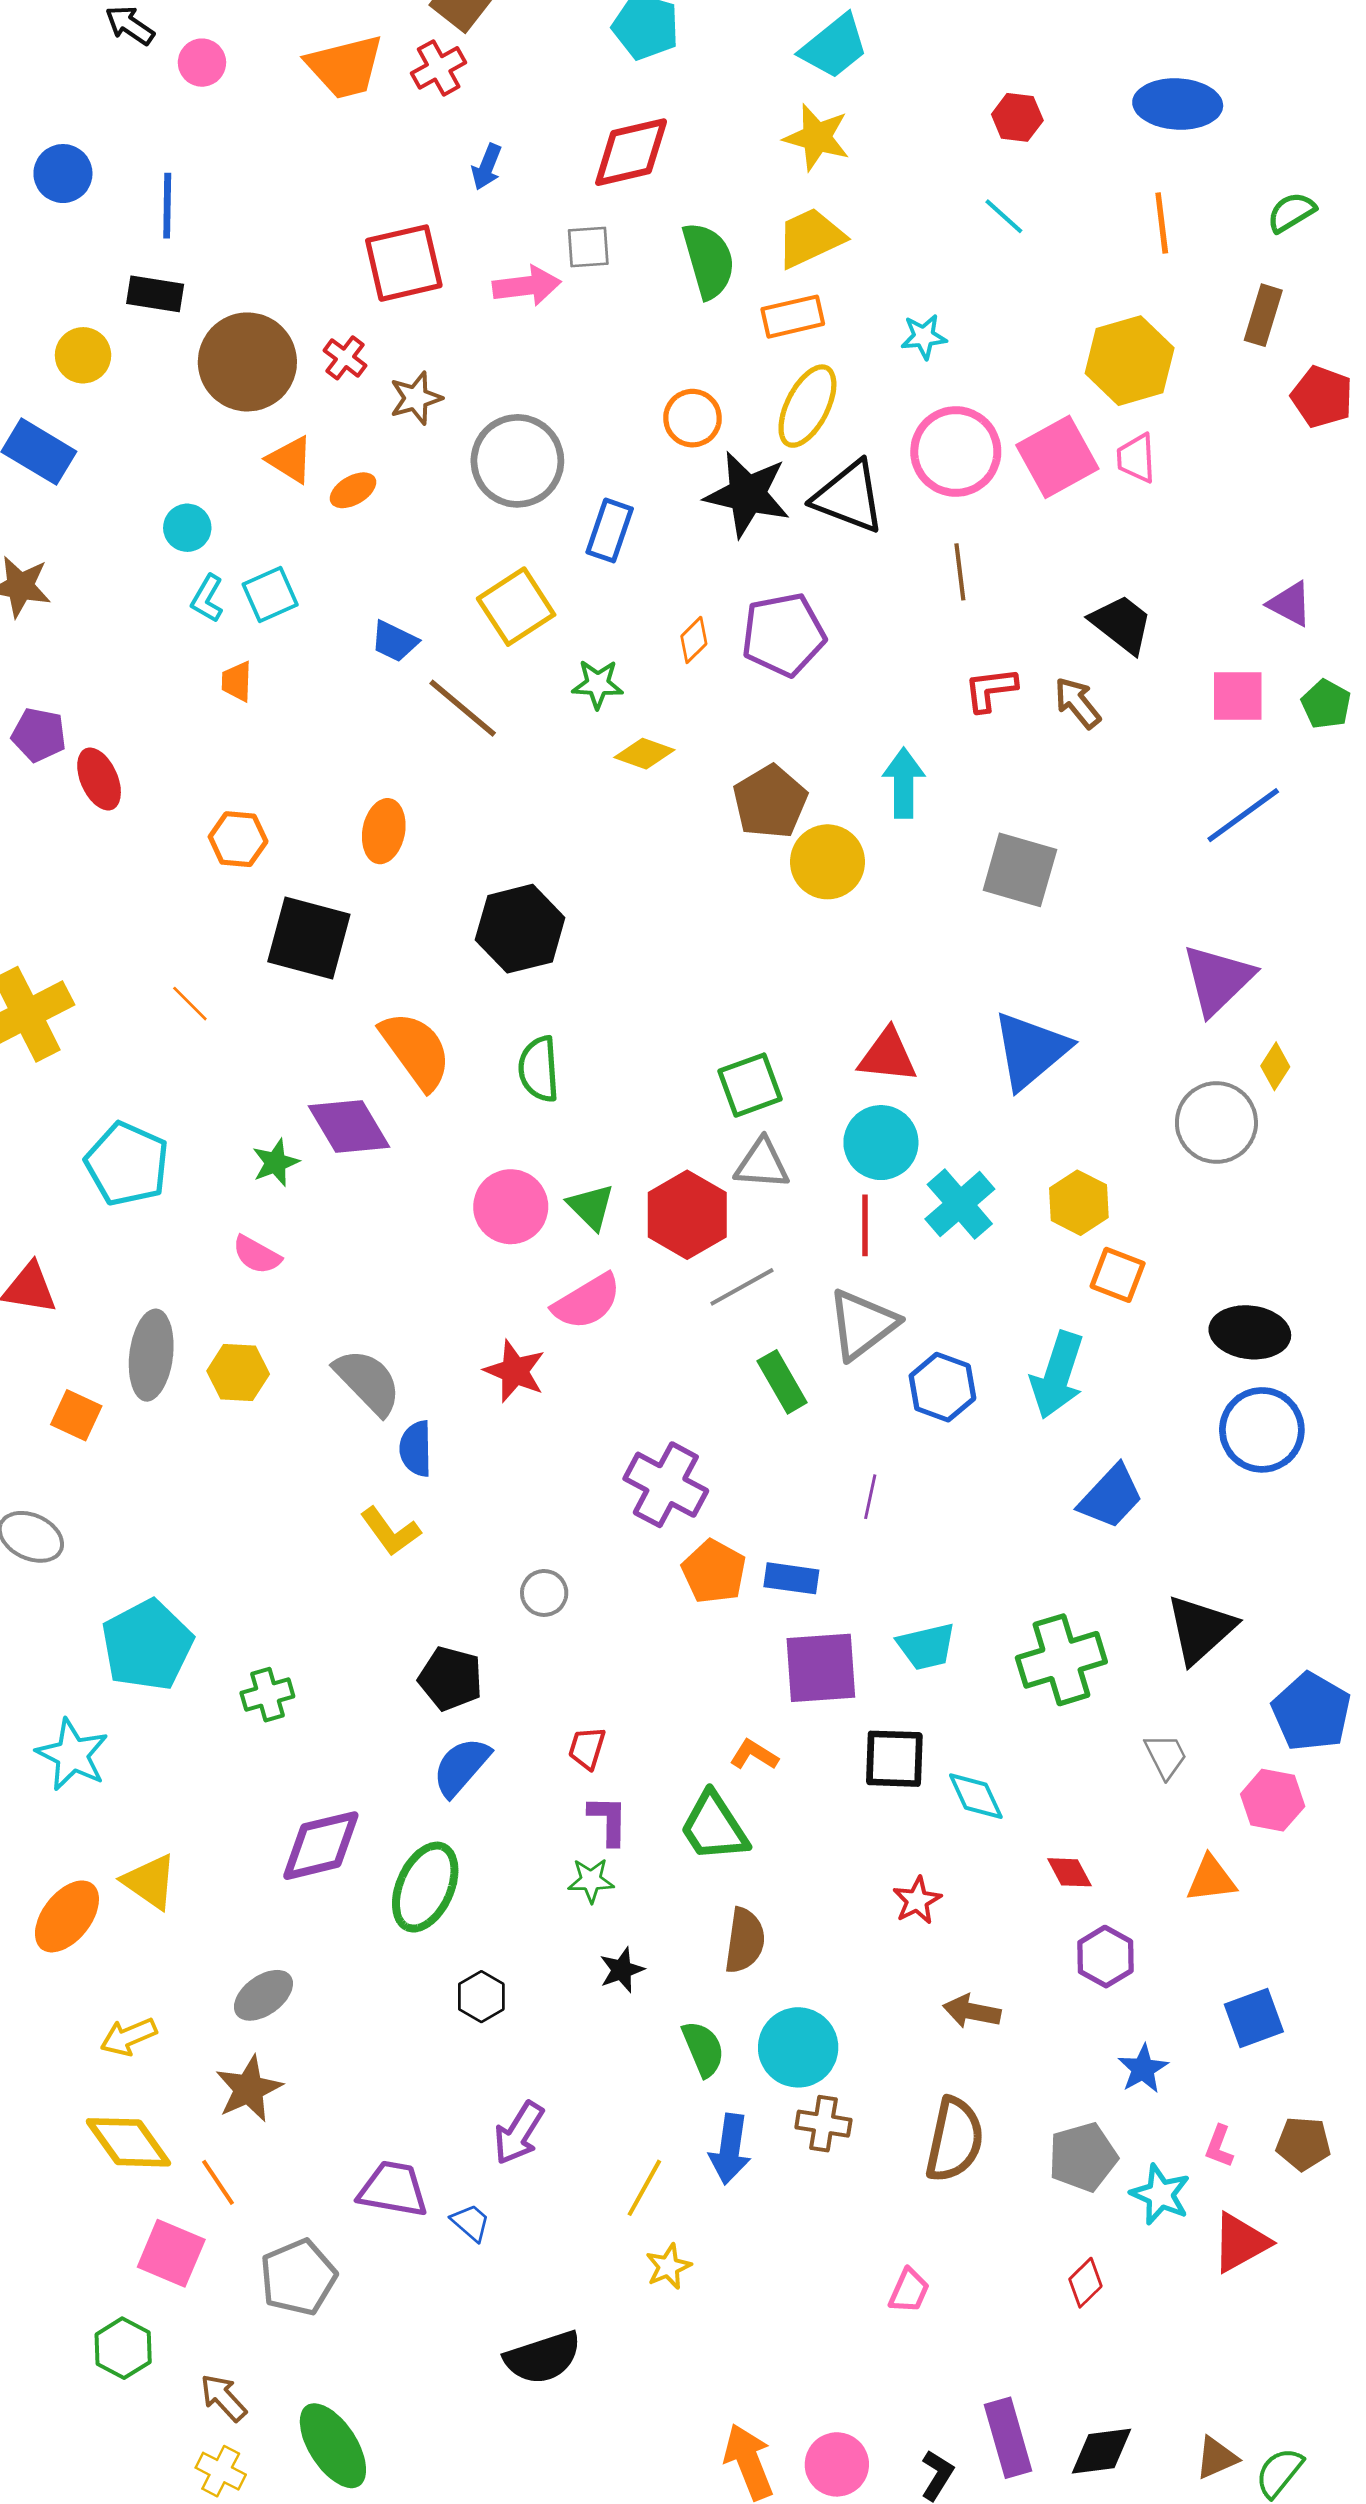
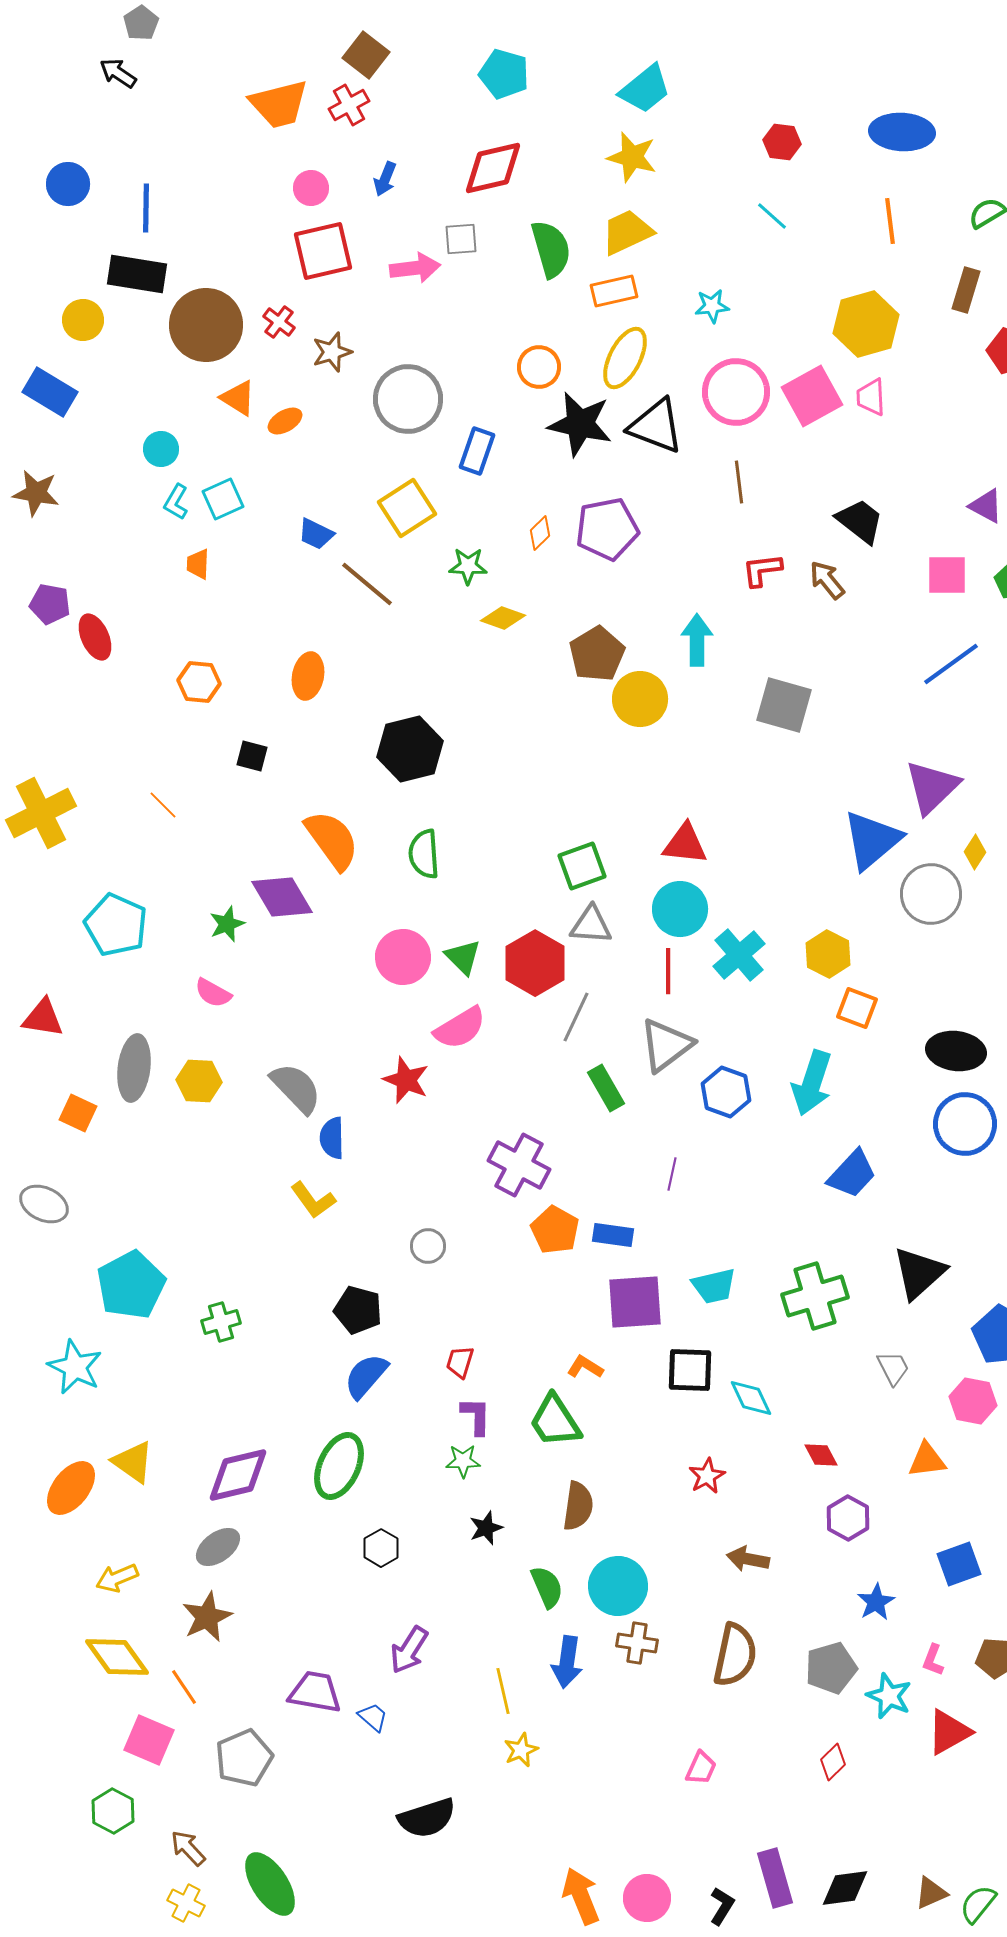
pink circle: (202, 63) -> (311, 188), moved
black rectangle: (155, 294) -> (137, 274), size x1.4
black square: (309, 938) -> (252, 756), size x0.5
blue triangle: (1031, 1050) -> (872, 840), moved
gray line: (742, 1287) -> (576, 1017), turned -36
purple diamond: (321, 1846) -> (238, 1475), moved
yellow line: (644, 2188) -> (503, 1691), turned -42

